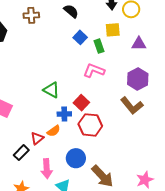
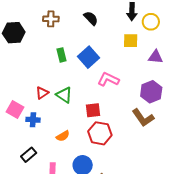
blue square: (80, 37) -> (88, 57), moved, size x1.5
green rectangle: (99, 46) -> (62, 55), moved
red square: (81, 103) -> (93, 110), turned 35
blue cross: (64, 114) -> (33, 120), moved
red triangle: (37, 138) -> (42, 93), moved

